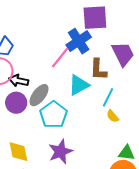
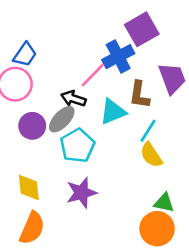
purple square: (95, 18) -> (142, 29), turned -32
black arrow: (19, 81) -> (73, 99), moved
yellow semicircle: (113, 116) -> (151, 155), size x1.5

